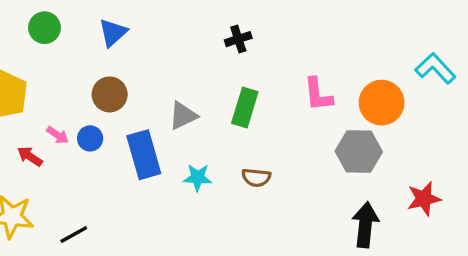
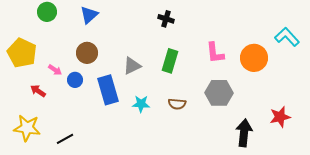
black cross: (238, 39) -> (166, 19), turned 35
pink arrow: (58, 135) -> (55, 70), moved
gray hexagon: (359, 151) -> (219, 93), moved

